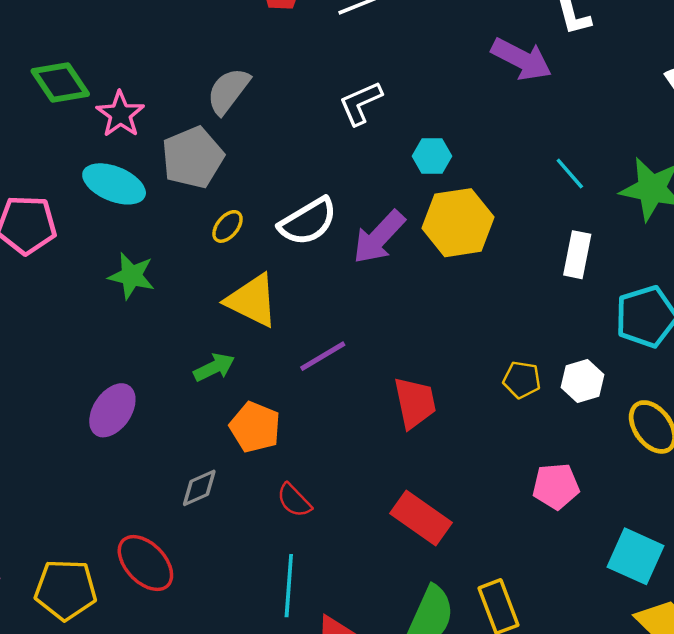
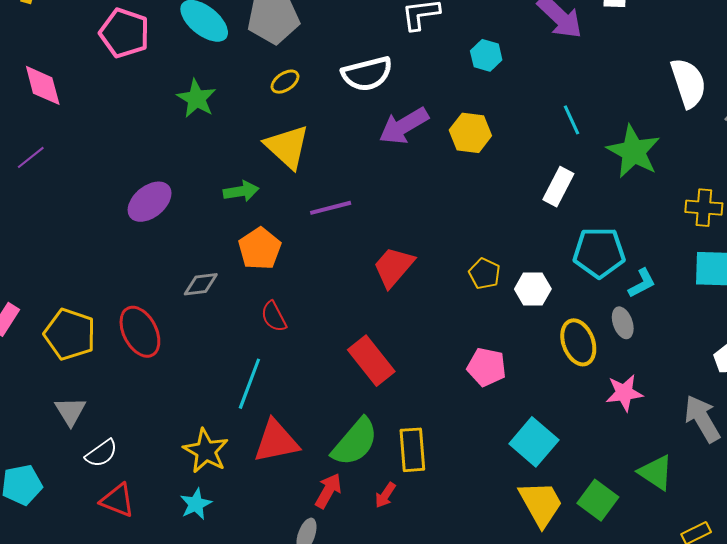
cyan hexagon: (432, 156) -> (486, 55), moved
white semicircle: (308, 221) -> (367, 74), moved
yellow hexagon: (458, 223) -> (470, 133), size x0.7
red trapezoid: (415, 403) -> (394, 267), turned -144

